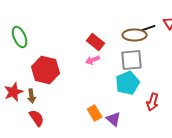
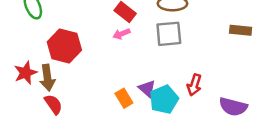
cyan pentagon: (128, 83) -> (164, 99), moved
brown arrow: (32, 96) -> (47, 78), size x1.5
purple triangle: (114, 119) -> (147, 89), moved

